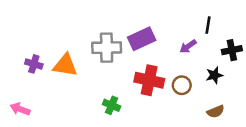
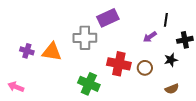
purple rectangle: (142, 39) -> (108, 18), moved
green cross: (112, 105) -> (89, 84), size x1.5

